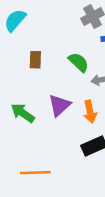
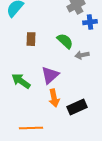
orange arrow: (90, 112) -> (54, 98), moved

